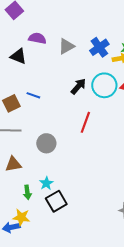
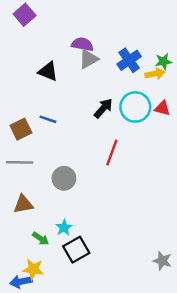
purple semicircle: (37, 38) -> (82, 44), moved
black triangle: (18, 56) -> (48, 71), moved
green arrow: (27, 192) -> (41, 239), turned -48

